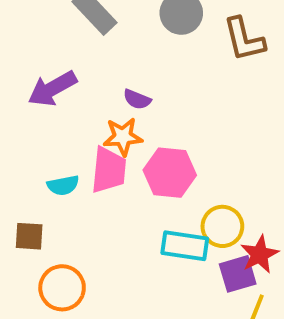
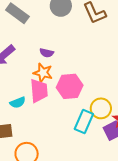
orange star: (123, 137) -> (43, 73), turned 30
cyan rectangle: (185, 246) -> (84, 121), turned -65

